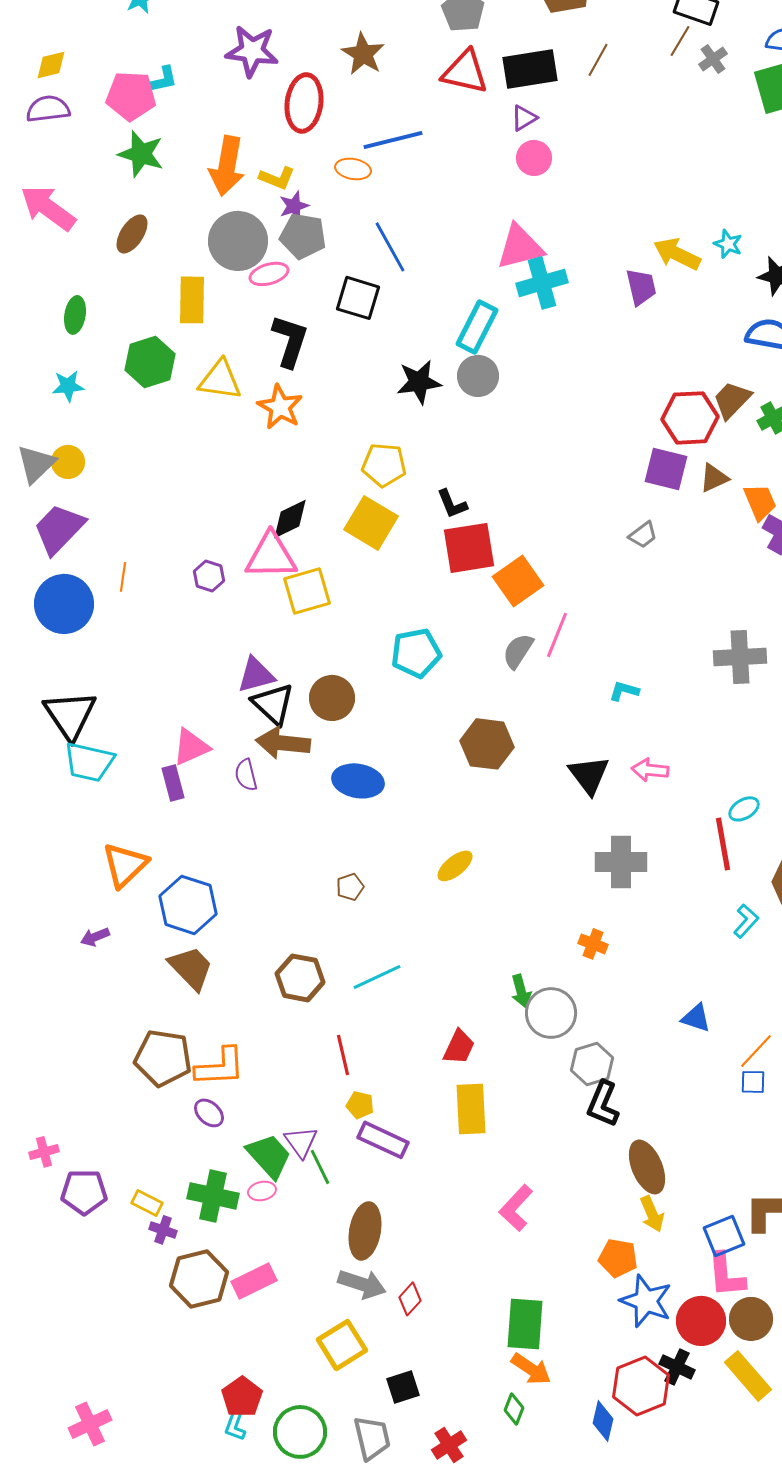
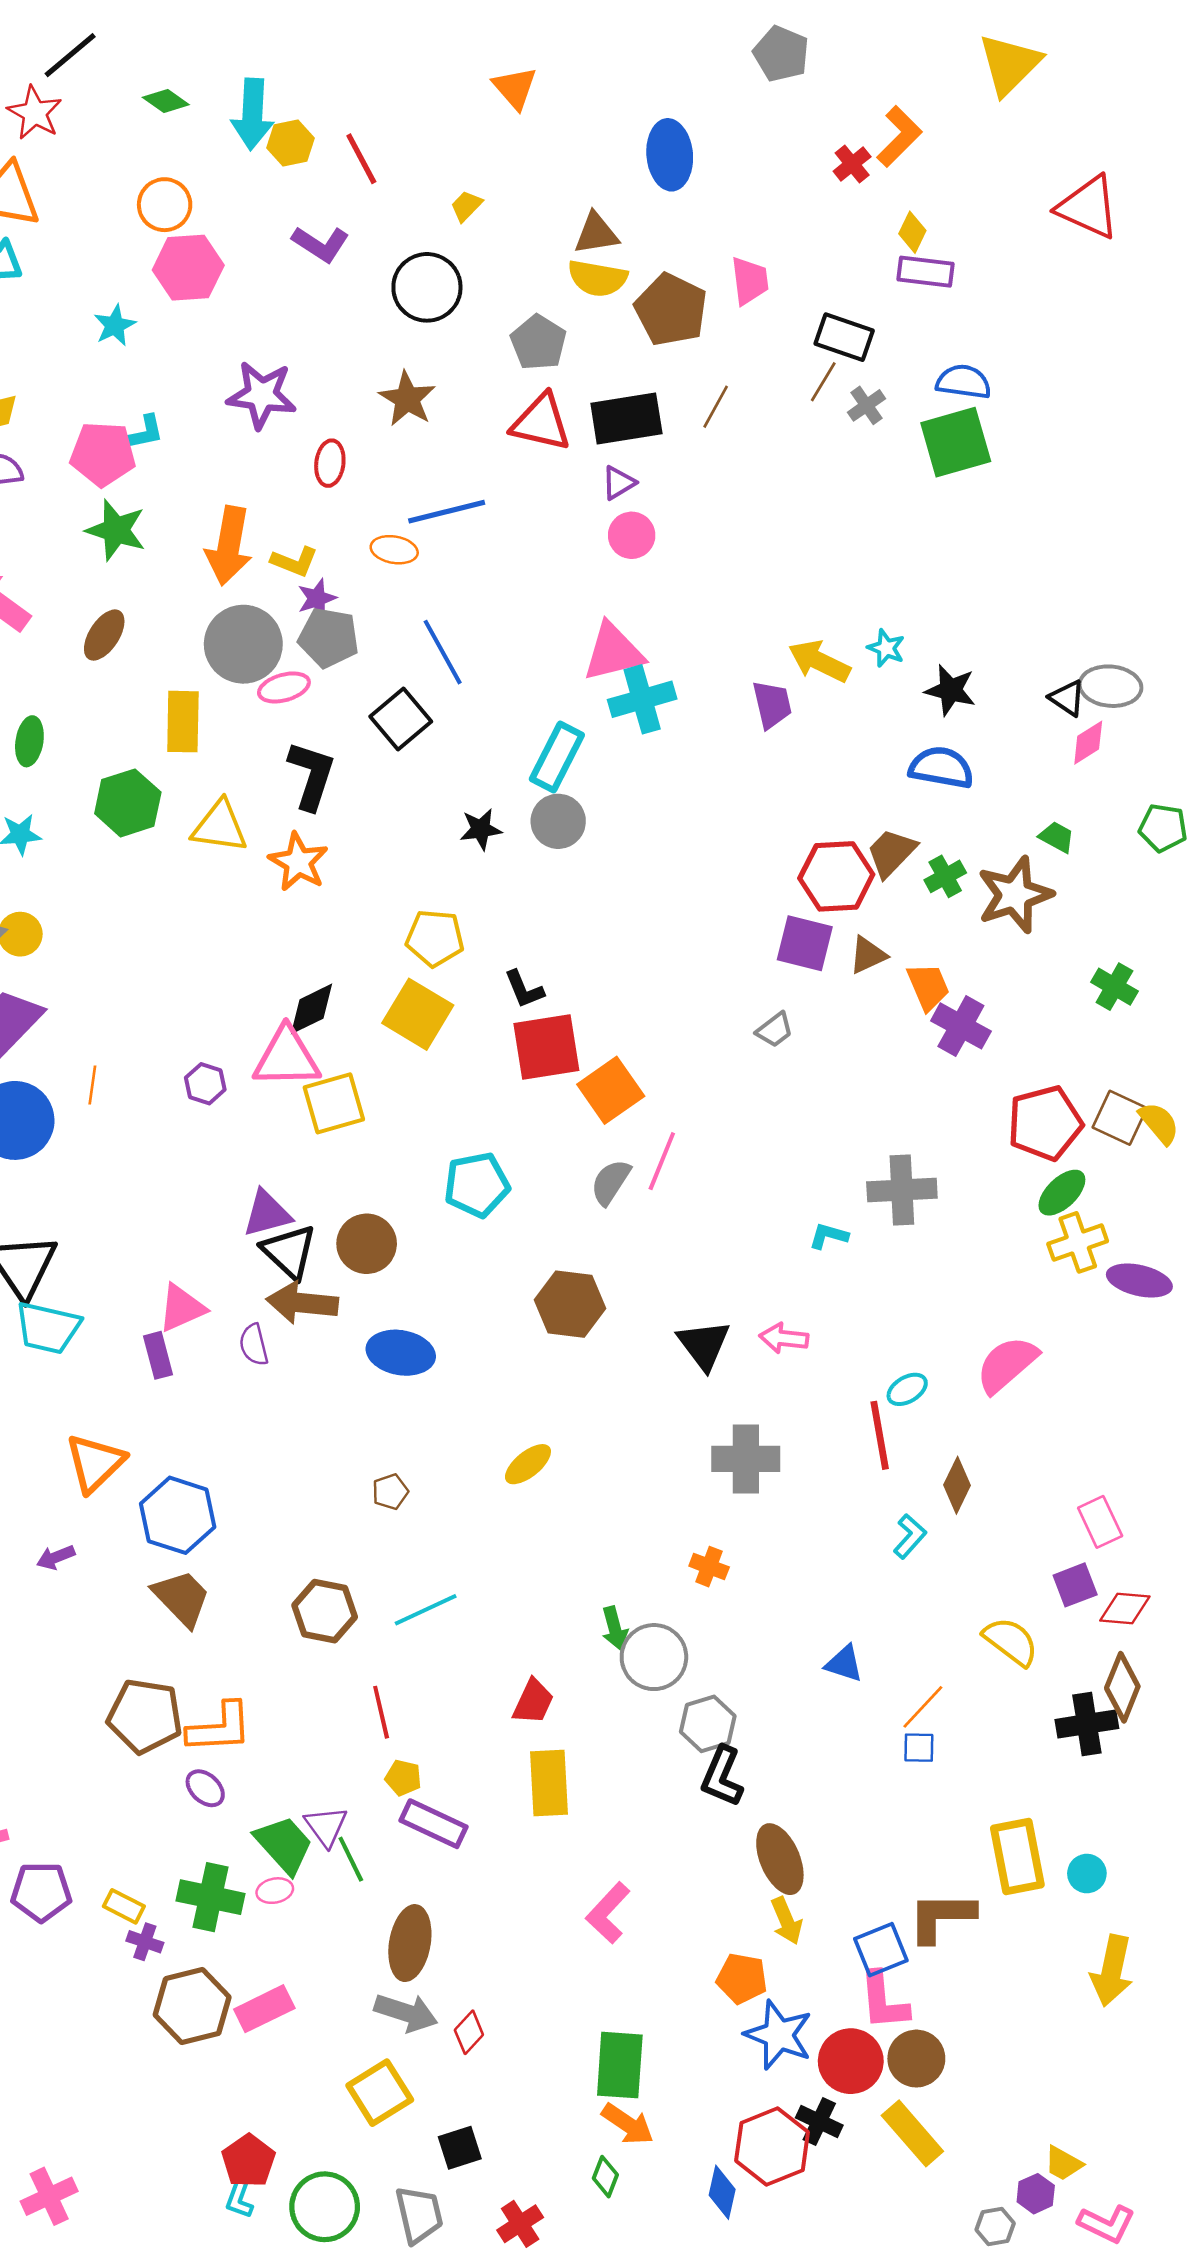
red ellipse: (304, 103) -> (330, 463), size x0.6
black square: (358, 298) -> (401, 719), turned 33
black star: (419, 382) -> (481, 829), size x0.7
cyan L-shape: (624, 691) -> (828, 1236), moved

